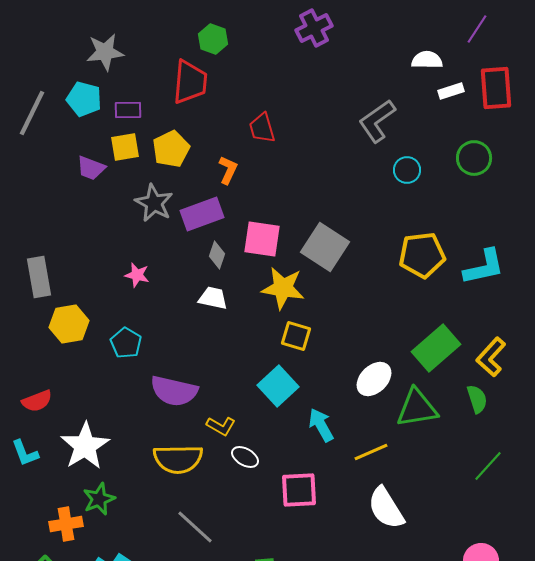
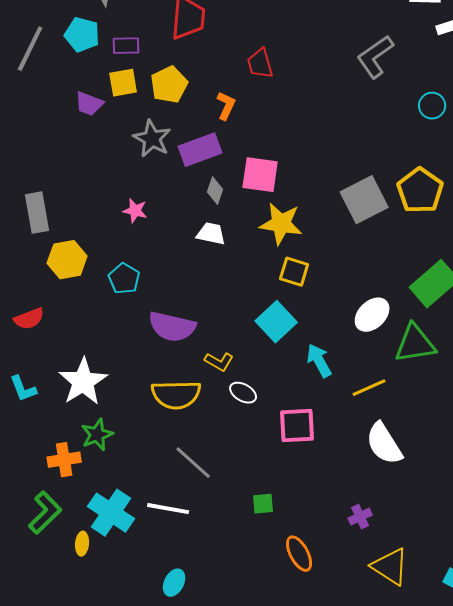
cyan circle: (407, 170) -> (432, 106), moved
gray square: (325, 247) -> (364, 200), moved, turned 30
yellow pentagon: (422, 255) -> (420, 191), turned -30
red semicircle: (37, 401) -> (29, 319), moved

